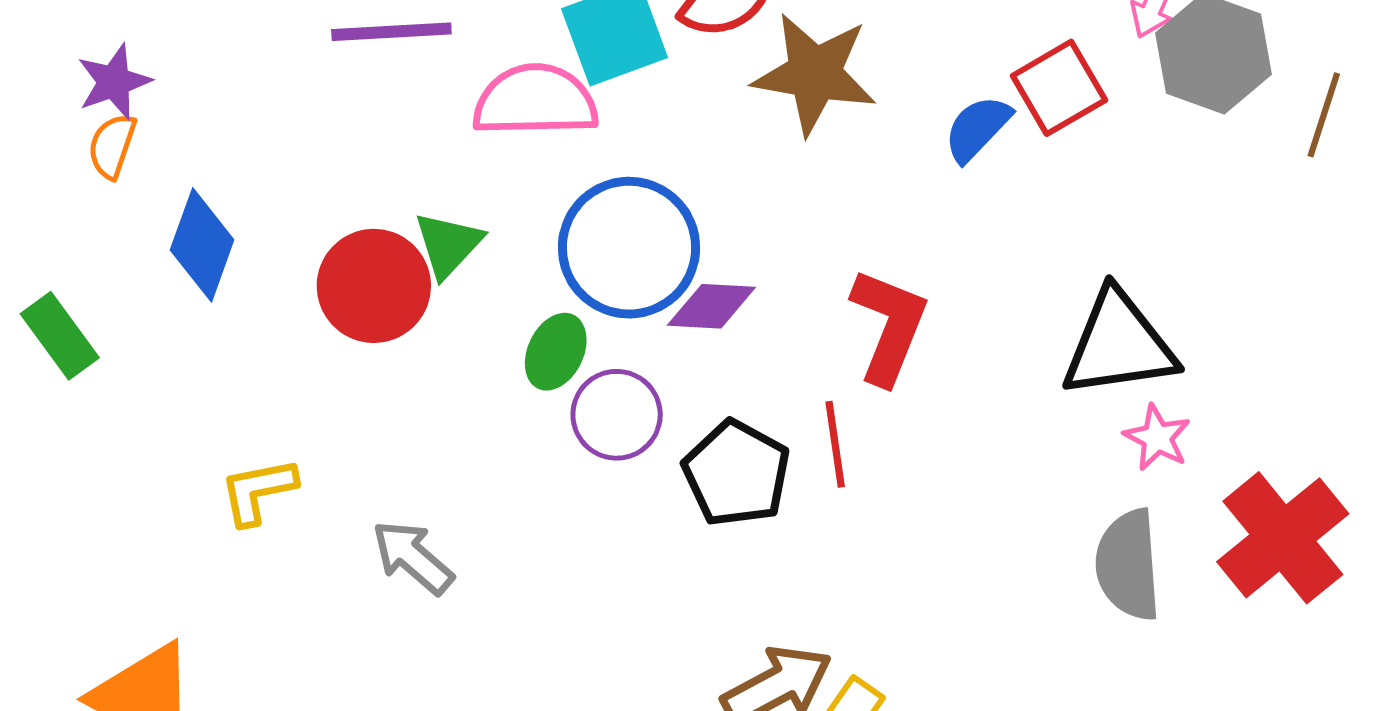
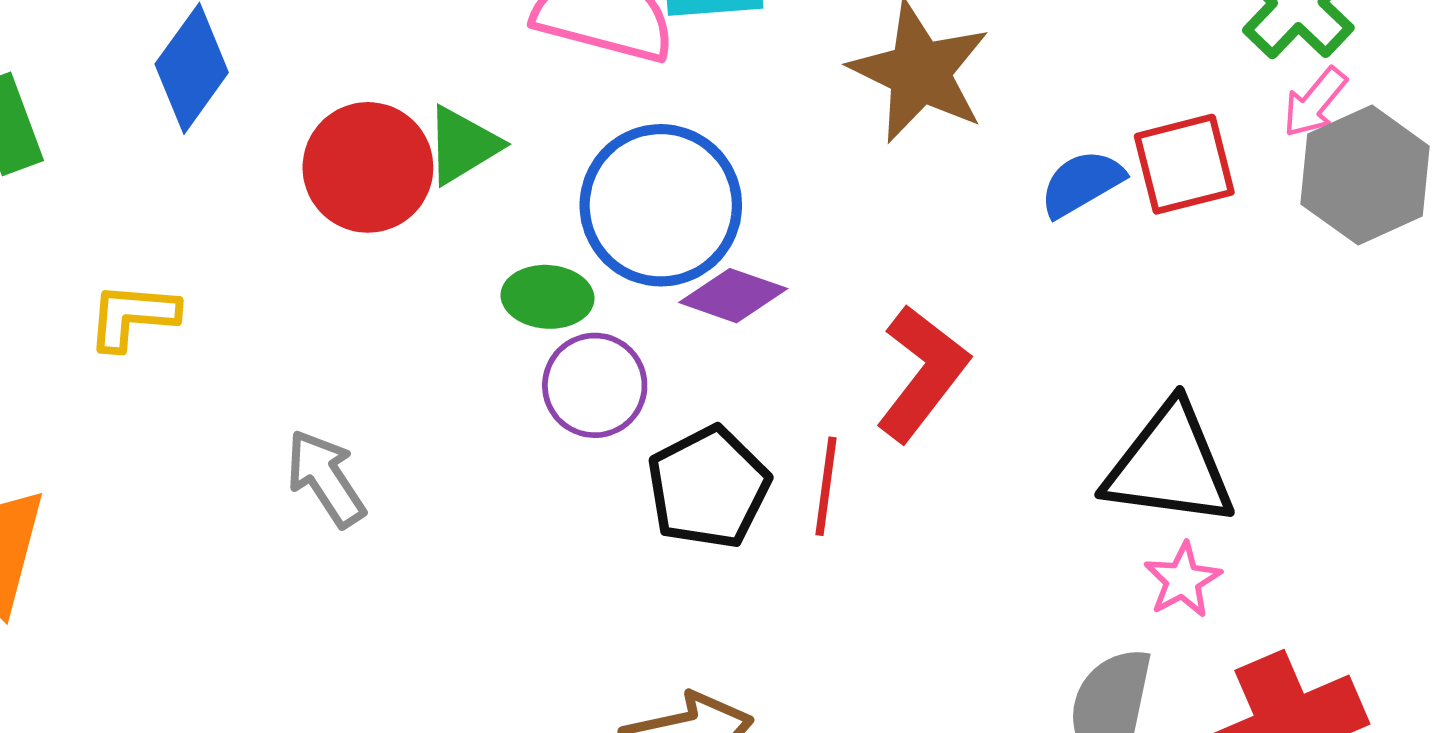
green ellipse: (556, 352) -> (547, 297), turned 52
yellow L-shape: (258, 491) -> (133, 316), moved

